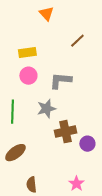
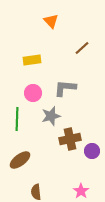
pink circle: (28, 76) -> (33, 93), moved

